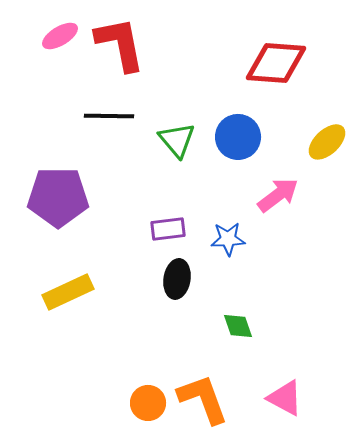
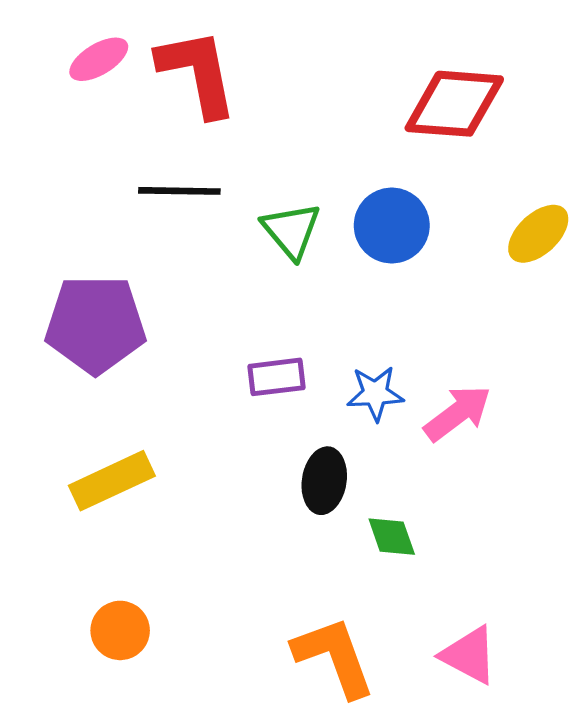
pink arrow: (278, 195) -> (458, 413), moved
black ellipse: (177, 279) -> (324, 481), moved
orange circle: (148, 403) -> (120, 630), moved

